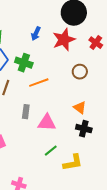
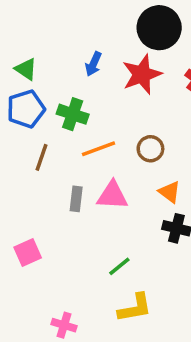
brown circle: (80, 72) -> (150, 149), moved
pink triangle: (47, 123) -> (112, 195), moved
yellow L-shape: (73, 163) -> (135, 308), moved

